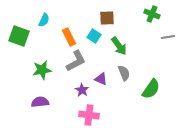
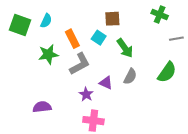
green square: (19, 36) -> (20, 25), moved
green star: (42, 70) -> (48, 54), moved
gray semicircle: (124, 73) -> (130, 76), turned 49
green semicircle: (151, 89) -> (167, 72), moved

